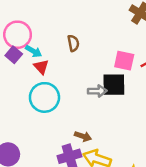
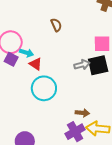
brown semicircle: (73, 43) -> (56, 25), moved
gray arrow: (97, 91) -> (82, 65), moved

